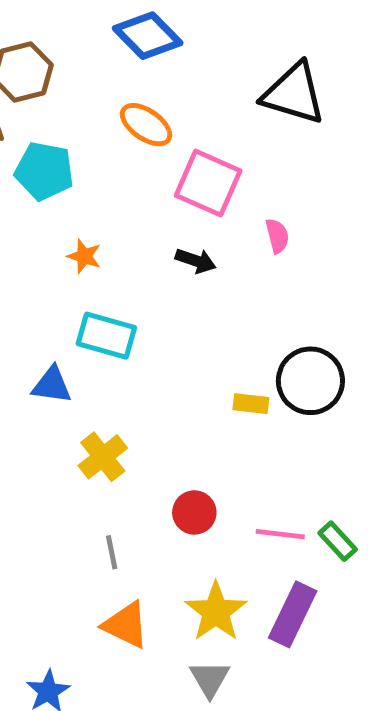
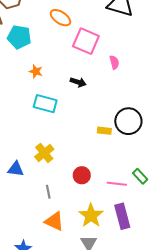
black arrow: (196, 261) -> (78, 82), moved
blue triangle: (52, 385) -> (16, 169), moved
green rectangle: (338, 541) -> (140, 176), moved
purple rectangle: (293, 614) -> (122, 216), turned -40

